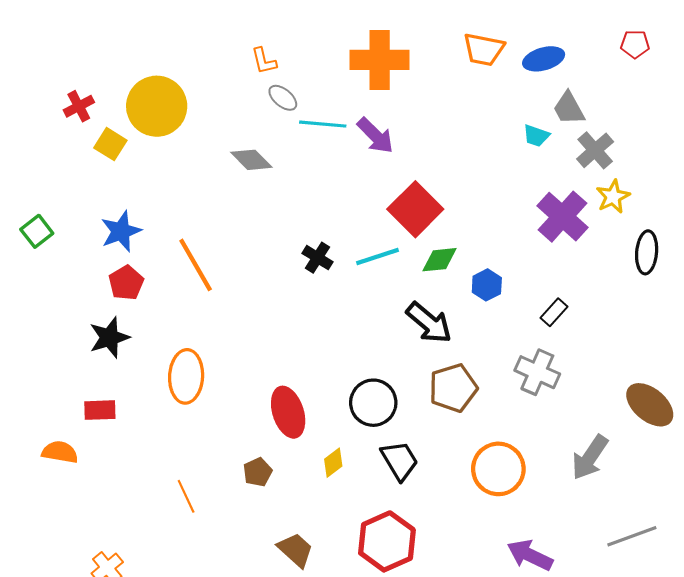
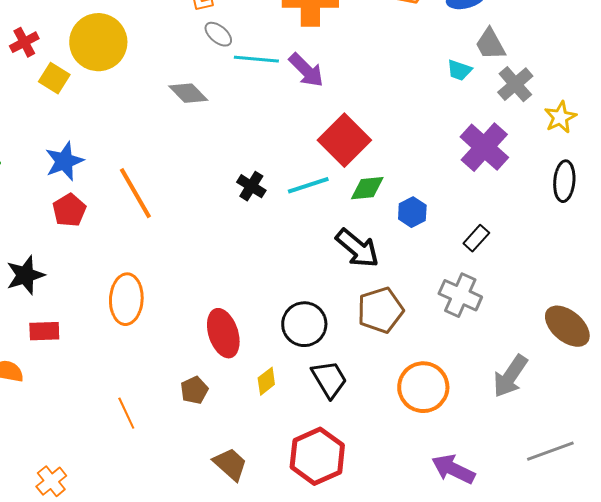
yellow star: (613, 197) -> (560, 117), moved
black star: (109, 337) -> (25, 275), moved

